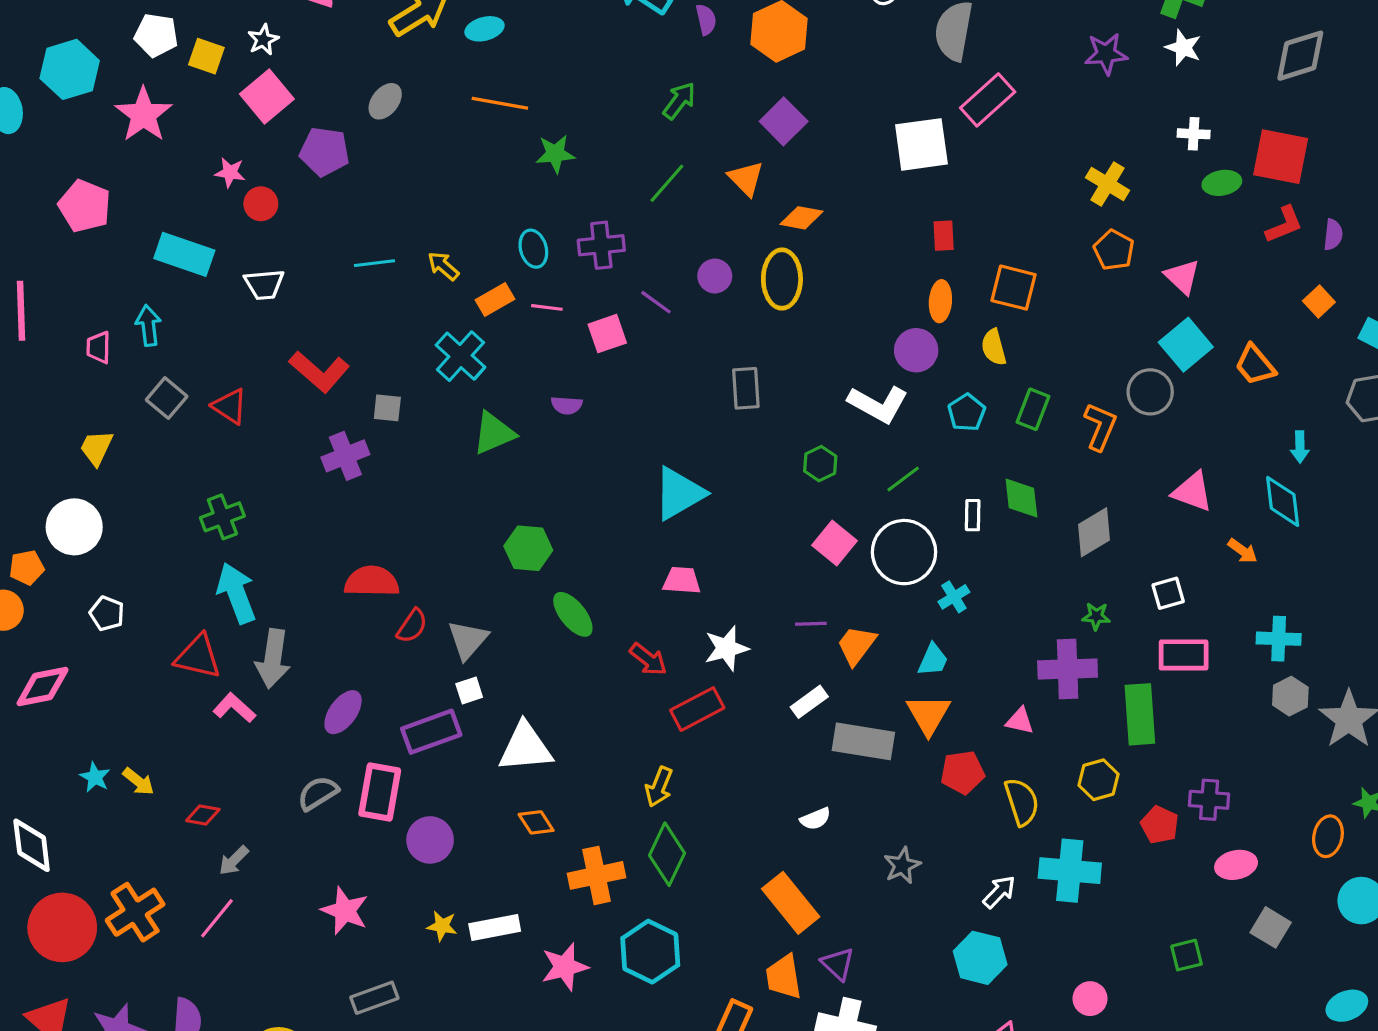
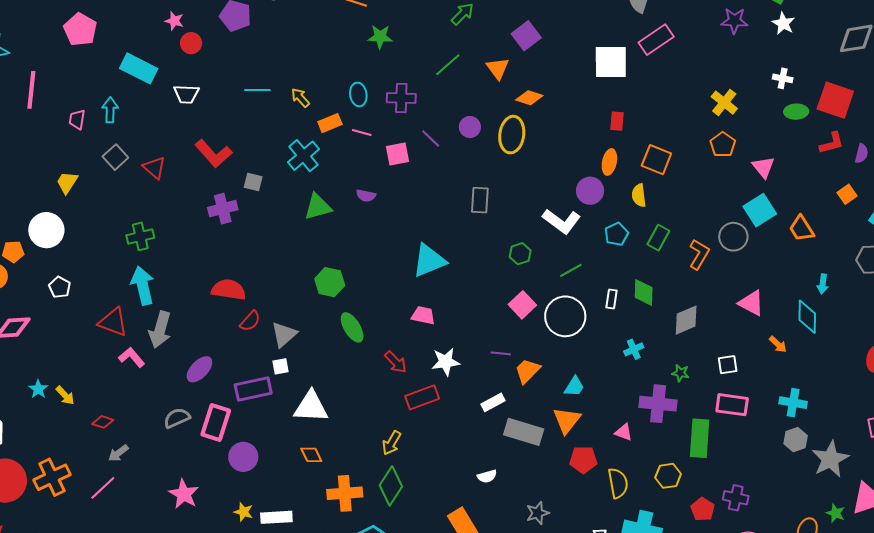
cyan cross: (954, 597) -> (634, 349), moved

